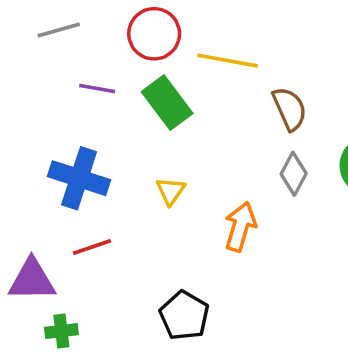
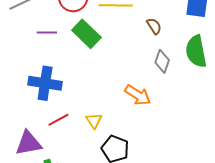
brown semicircle: (290, 109) -> (154, 26), size x0.7
yellow triangle: (171, 191) -> (94, 121), moved
orange arrow: (240, 227) -> (138, 95), turned 116

